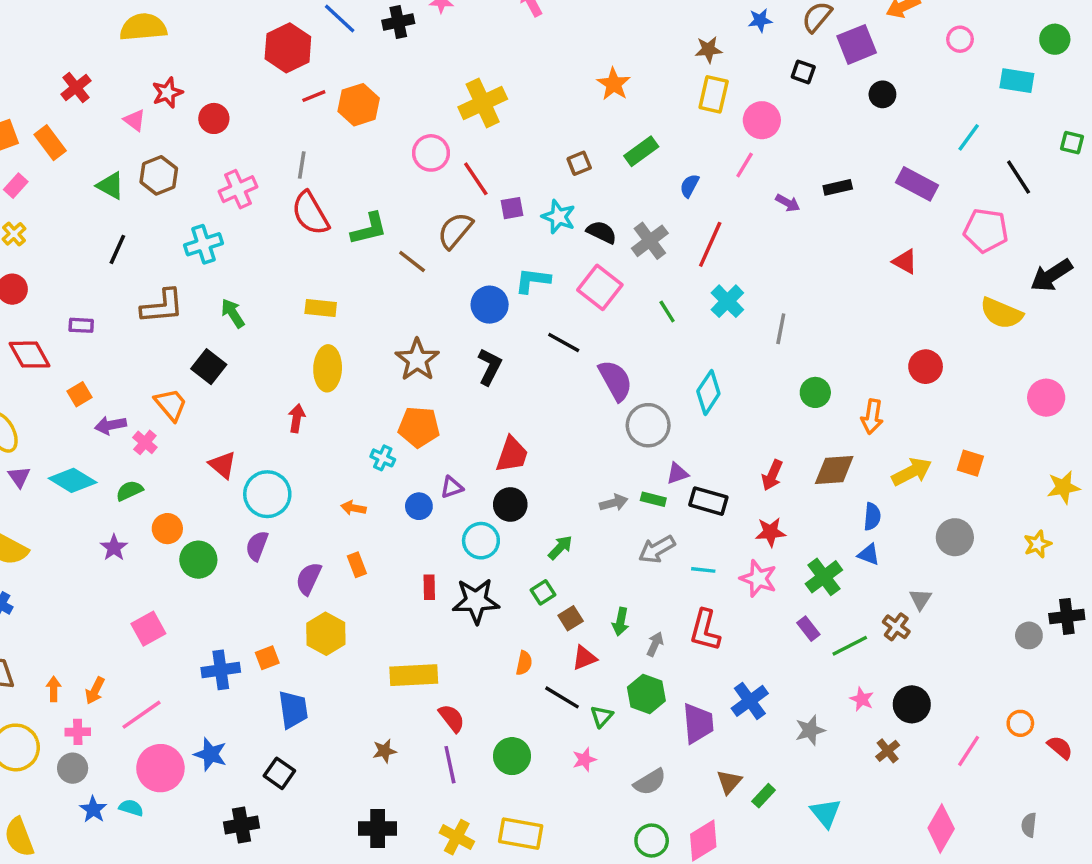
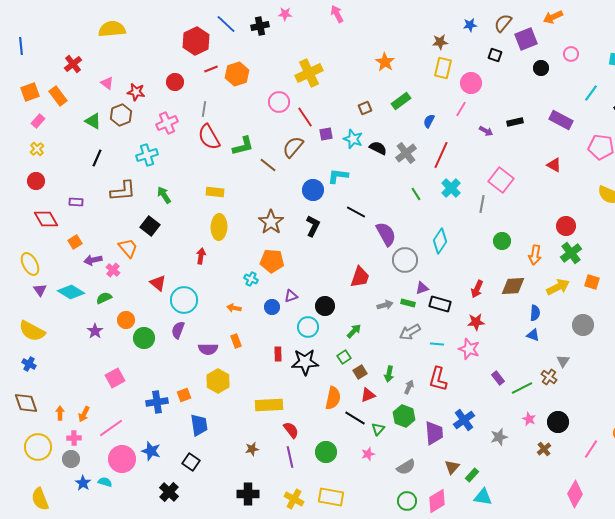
pink circle: (960, 39) -> (571, 54), moved
red star: (167, 93) -> (136, 92), moved, turned 30
red circle: (214, 118) -> (175, 82), moved
pink square: (600, 287) -> (501, 180), moved
red trapezoid: (512, 455) -> (360, 277), moved
green cross: (824, 577) -> (571, 253), moved
purple semicircle: (309, 579) -> (208, 349), turned -114
orange semicircle: (524, 663) -> (333, 398), size x1.6
cyan triangle: (826, 813) -> (483, 497), moved, turned -42
black cross: (241, 825) -> (169, 492), turned -36

